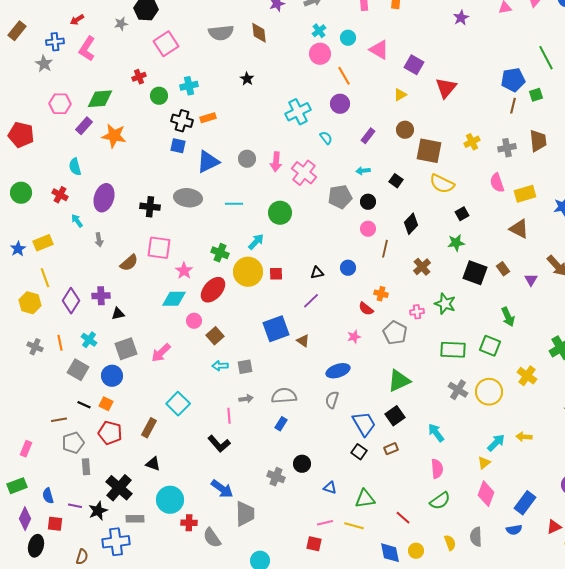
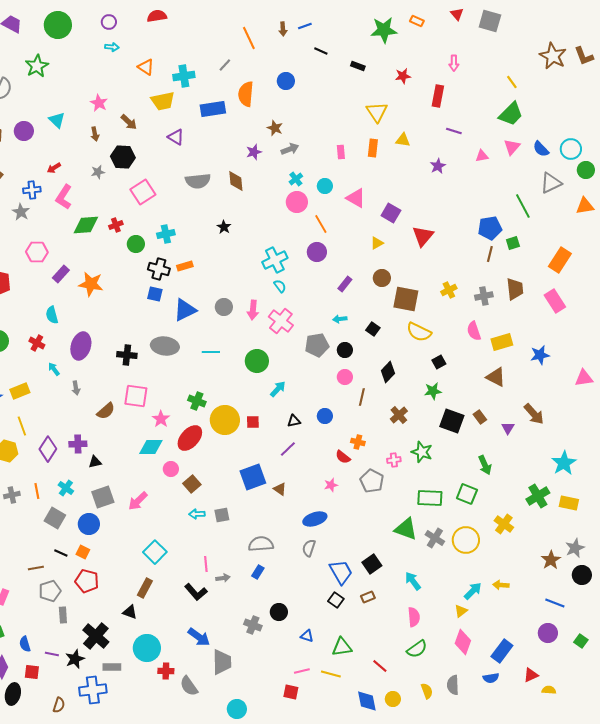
green diamond: (100, 99) -> (86, 225), moved
cyan semicircle: (326, 138) -> (280, 286), moved
cyan arrow: (256, 242) -> (278, 389), moved
gray cross: (35, 347) -> (12, 495), turned -35
green triangle: (399, 381) -> (406, 529), moved, turned 45
gray arrow: (246, 399) -> (223, 578), moved
brown rectangle: (149, 428) -> (145, 588), moved

